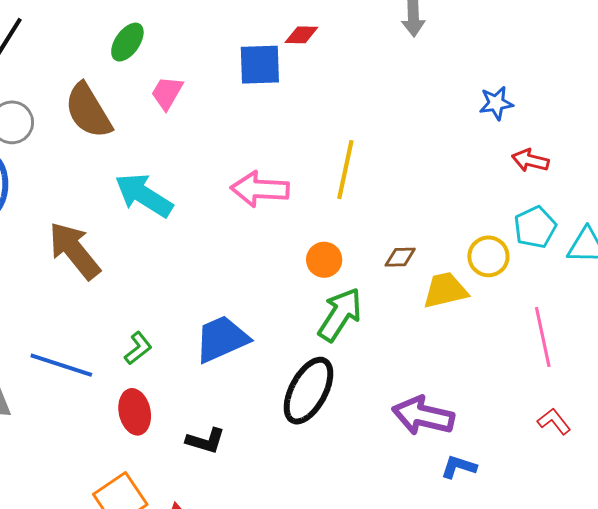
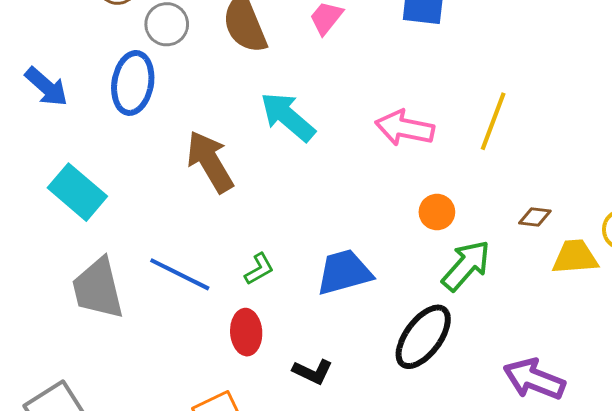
orange circle: (324, 260) -> (437, 212), moved

